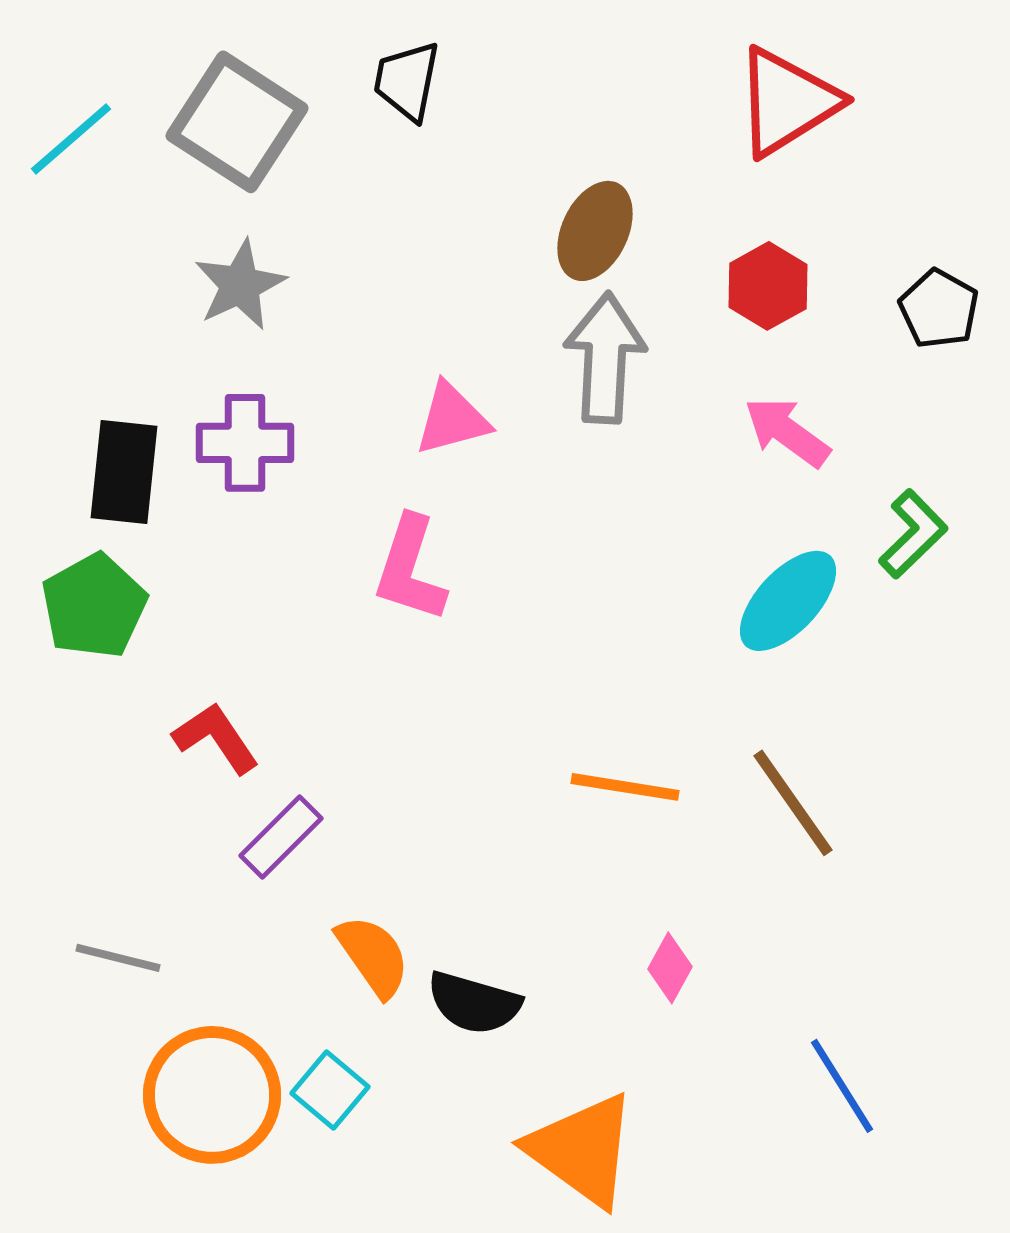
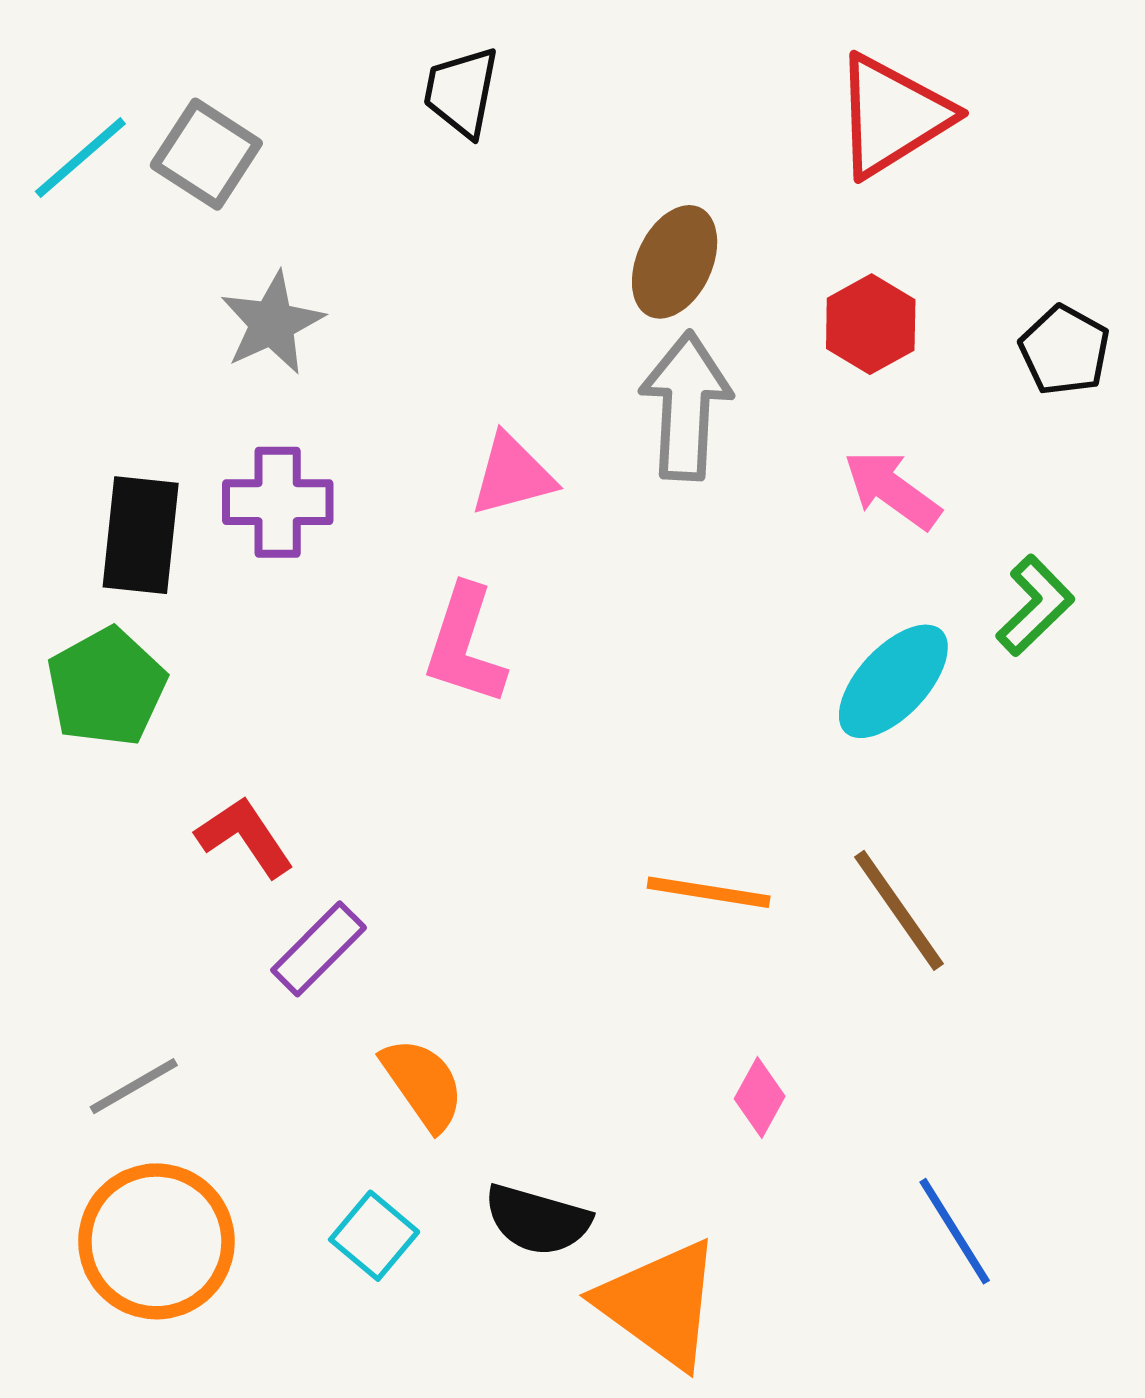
gray square: (237, 122) -> (206, 154), moved, size x0.7
gray line: (118, 958) -> (134, 1086), turned -44
black semicircle: (474, 1003) -> (537, 1220), moved
orange circle: (212, 1095) -> (156, 1241), moved

